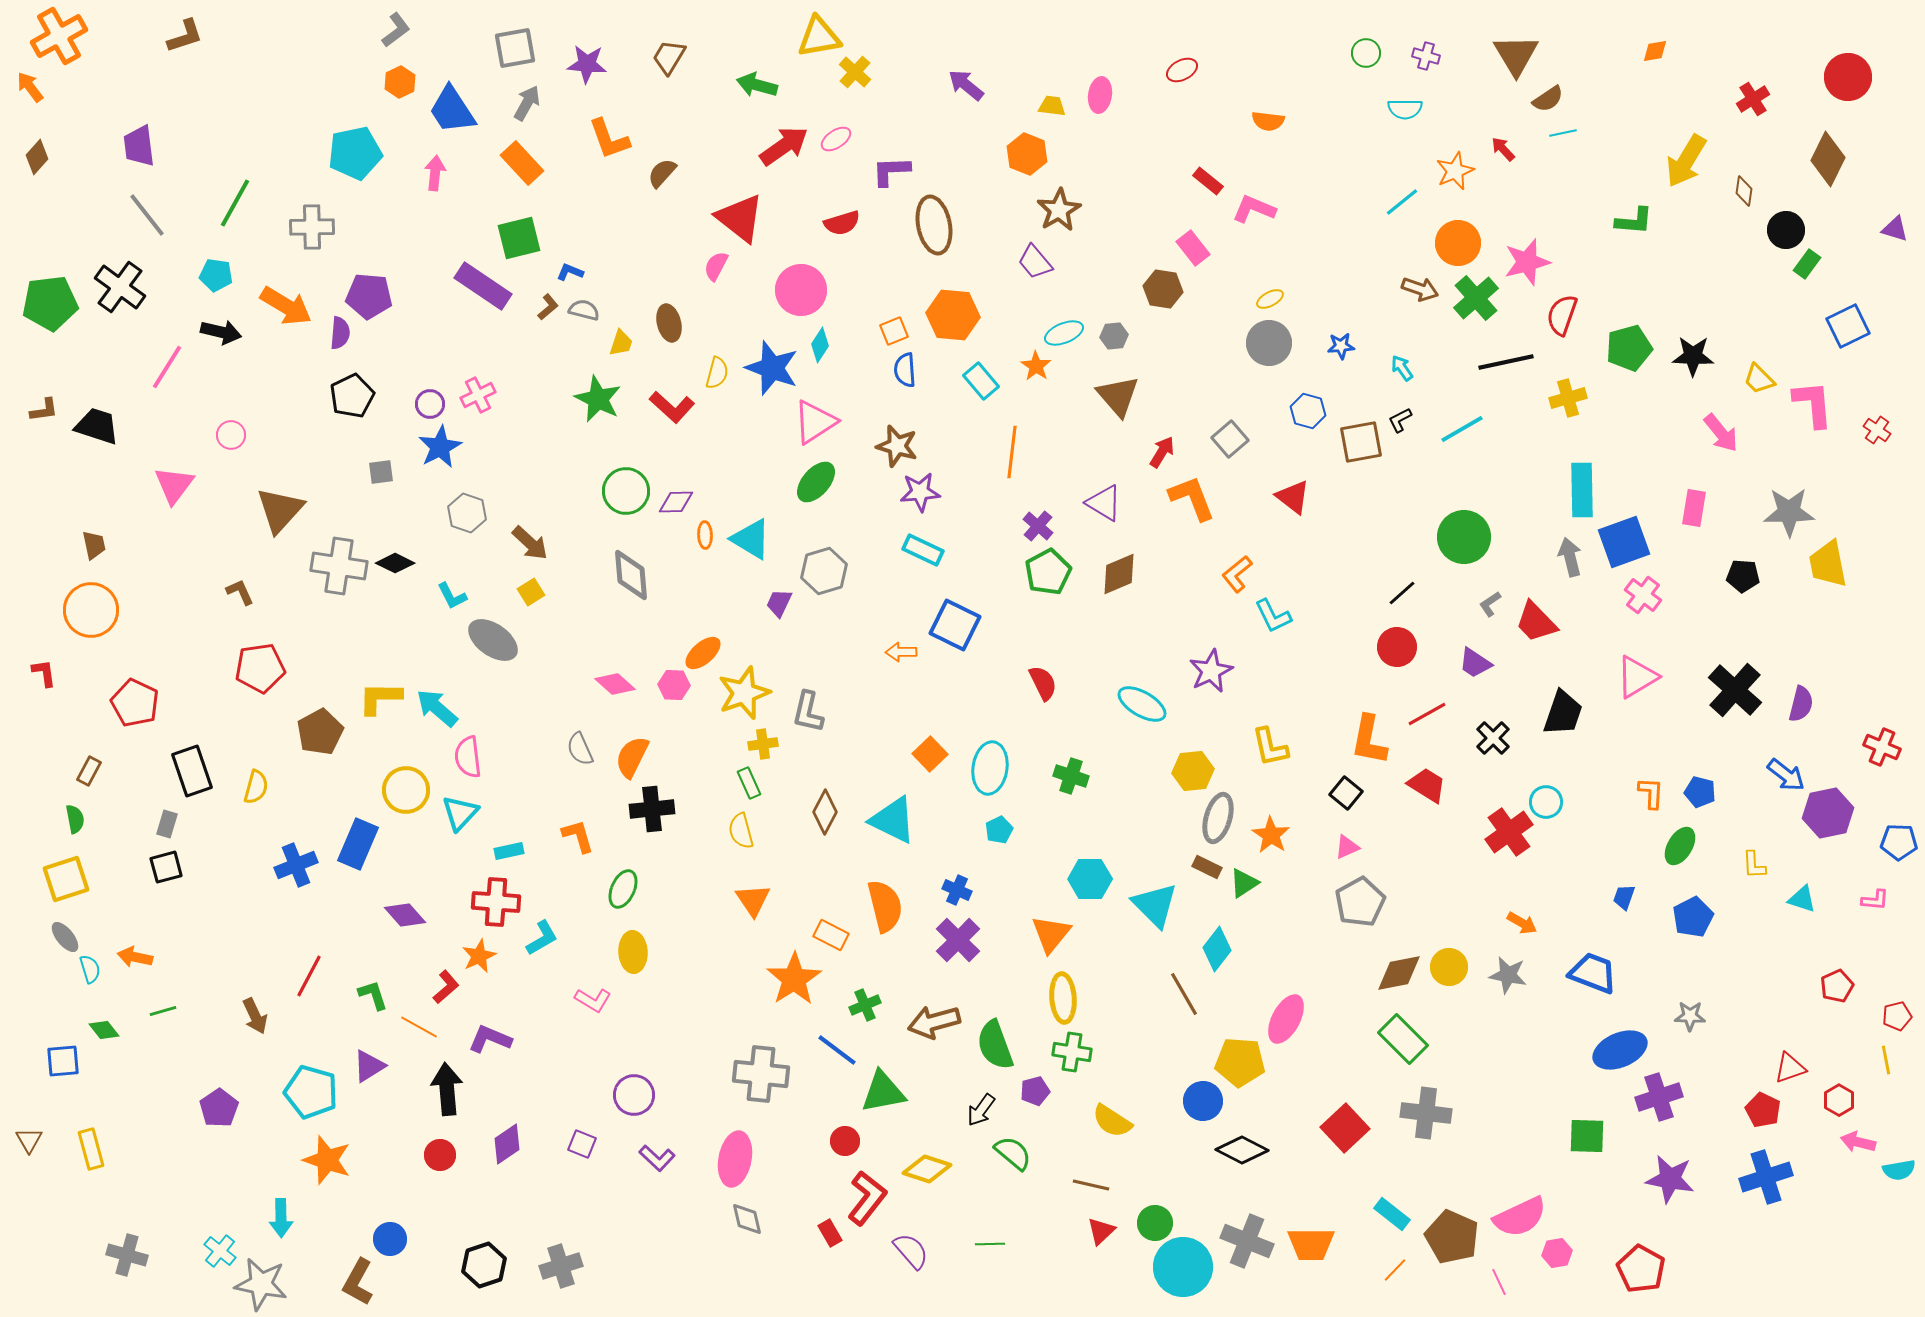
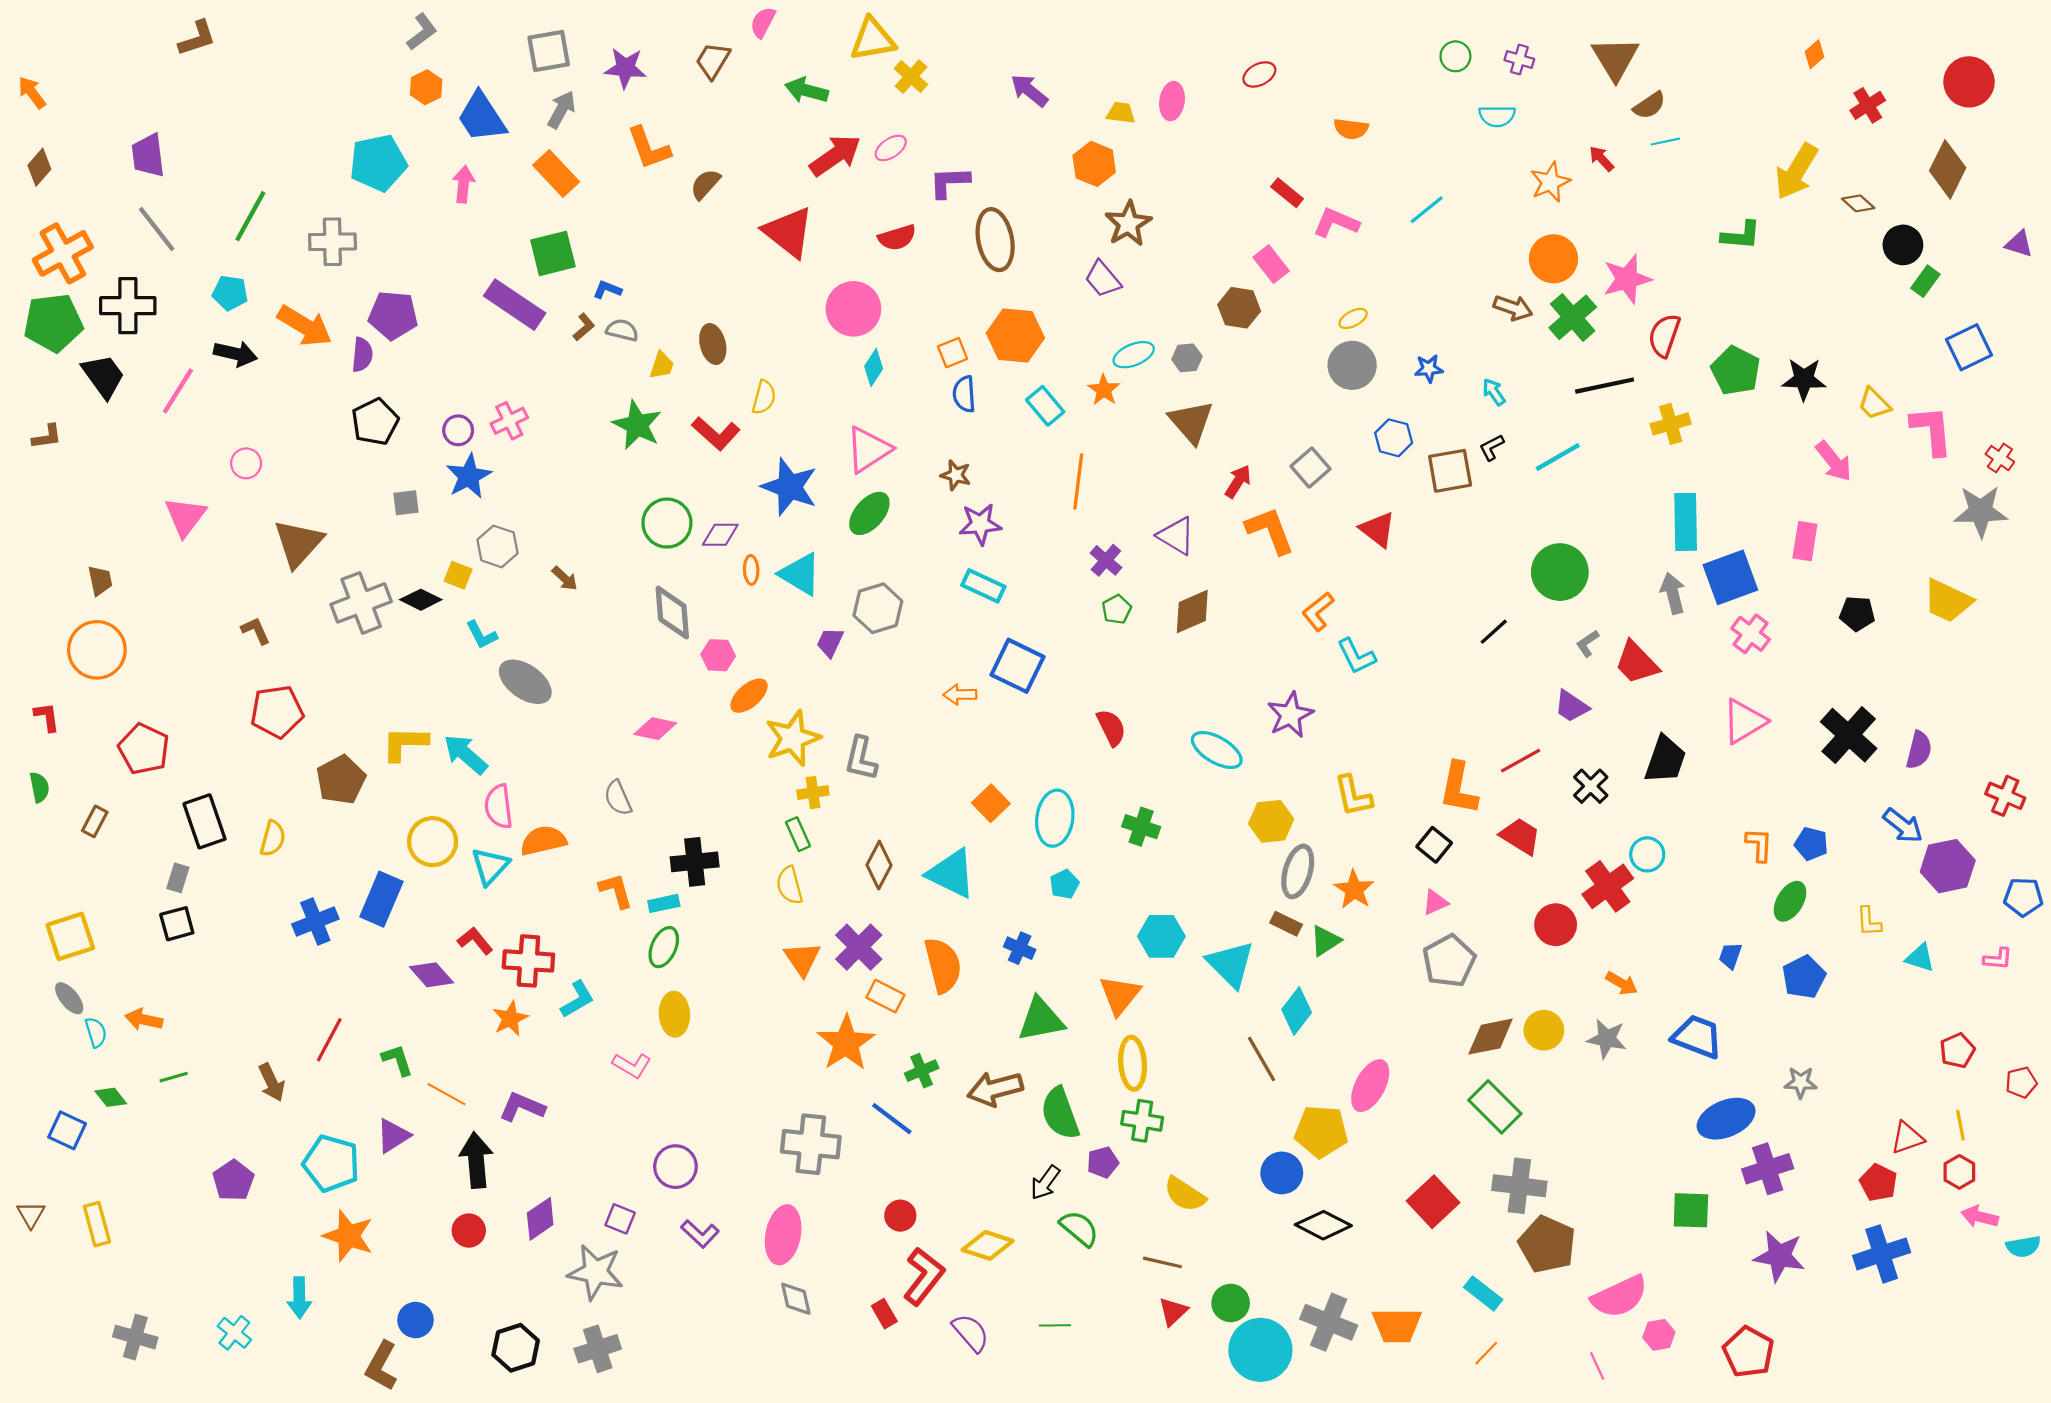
orange cross: (59, 36) -> (63, 253), moved
orange diamond: (1655, 51) -> (1815, 54), moved, turned -32
brown diamond: (1744, 191) -> (1858, 203), turned -56
cyan line: (1402, 202) -> (1427, 210), moved
pink semicircle: (716, 266) -> (763, 22), moved
black cross: (120, 287) -> (128, 306), turned -36
green pentagon: (1629, 348) -> (1736, 371), turned -30
blue star: (772, 368) -> (789, 487), moved
black trapezoid: (97, 426) -> (103, 376), moved, turned 36
brown star: (897, 446) -> (956, 475), size x0.7
gray star: (1789, 512) -> (1981, 511), moved
brown arrow: (530, 543) -> (565, 578), size x0.7
yellow trapezoid: (1828, 564) -> (1948, 601), turned -54
gray cross: (339, 566) -> (361, 603), turned -30
green pentagon: (1048, 572) -> (1117, 609), size x0.6
yellow square: (531, 592) -> (458, 575), moved, turned -36
red circle: (1397, 647) -> (1556, 925), moved
pink diamond: (615, 684) -> (655, 729), turned -30
pink hexagon: (674, 685) -> (718, 655), moved
orange semicircle: (632, 757) -> (543, 841), moved, turned 51
green semicircle: (75, 819) -> (39, 787), moved
cyan rectangle: (509, 851) -> (664, 903), moved
purple cross: (958, 940) -> (859, 947), moved
red L-shape: (446, 987) -> (475, 941), moved, turned -88
yellow line: (1886, 1060) -> (1960, 1125), moved
blue square: (63, 1061) -> (67, 1130), turned 30
green triangle: (883, 1092) -> (1041, 1020), moved
brown pentagon: (1452, 1237) -> (1547, 1244), moved
gray star: (261, 1284) -> (596, 1272), moved

